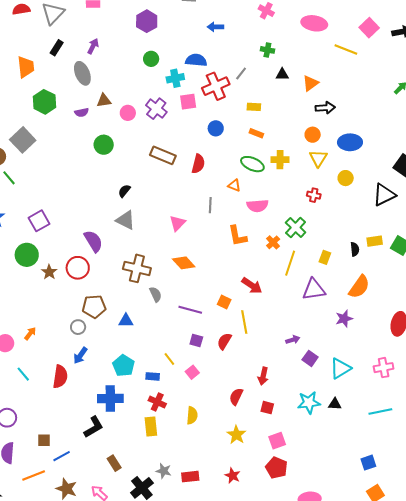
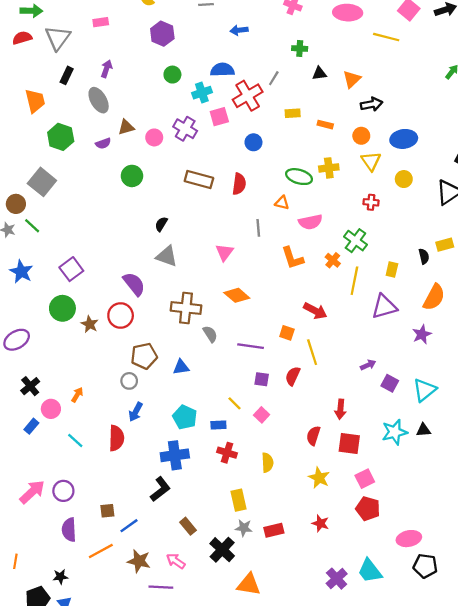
orange rectangle: (256, 133) -> (325, 125), moved
red square: (267, 408) -> (349, 443), size x1.5
yellow rectangle: (151, 427) -> (238, 500), moved

